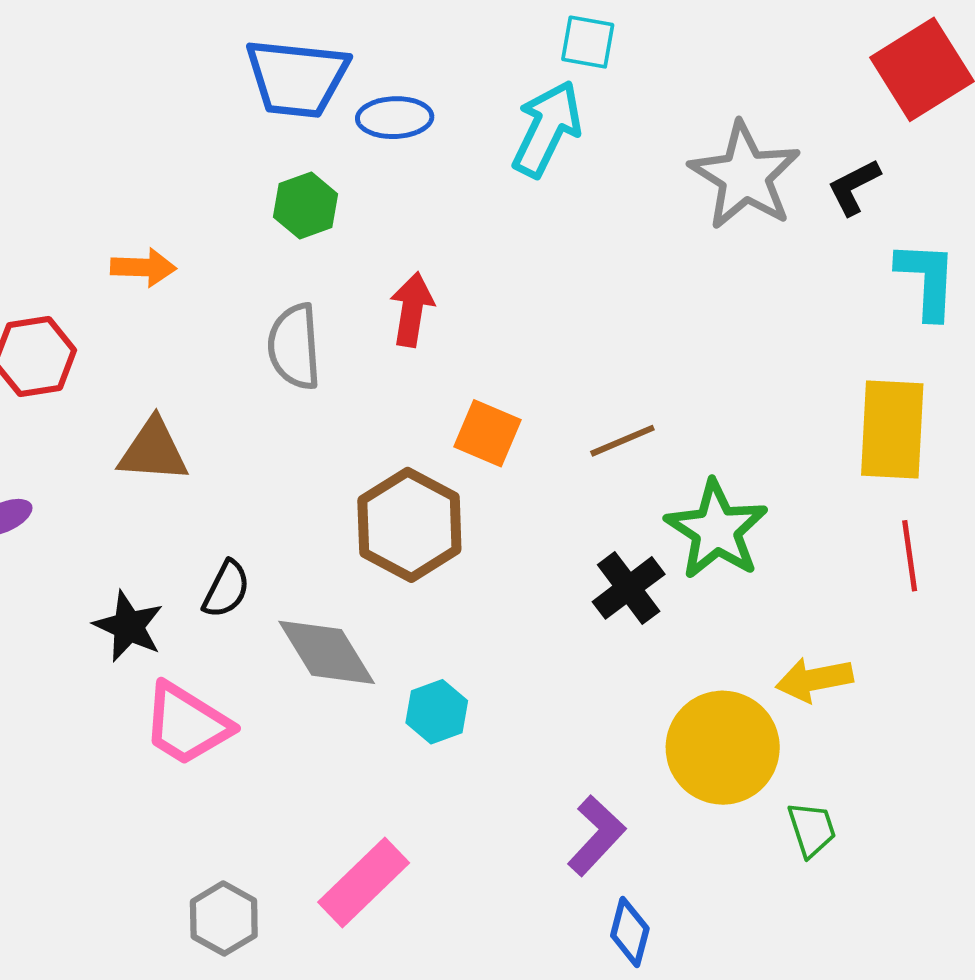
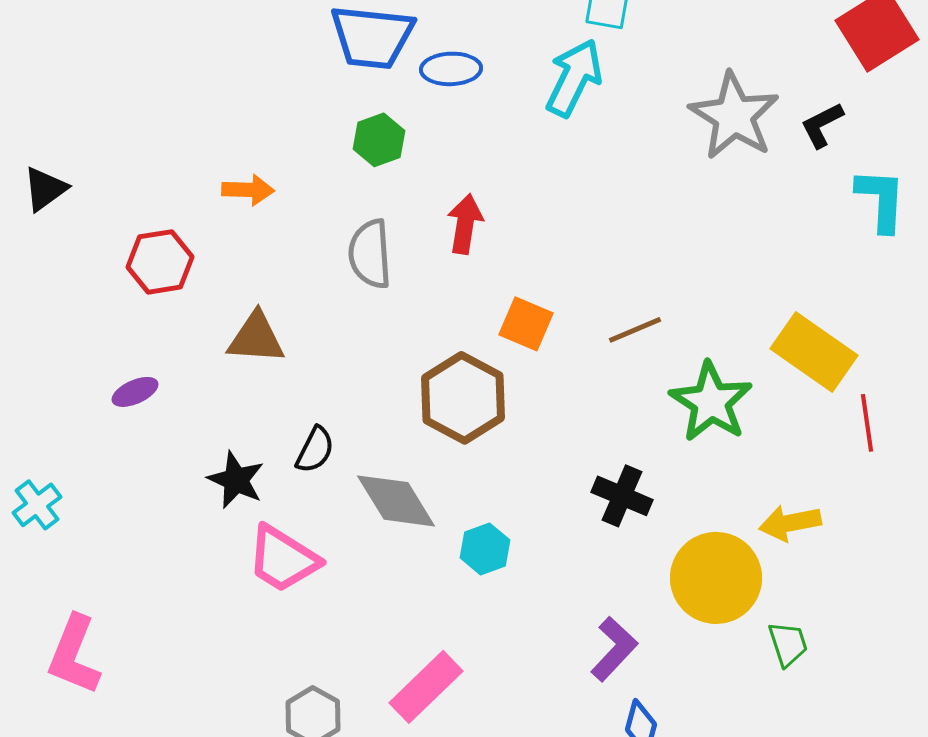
yellow rectangle: (892, 430) -> (814, 352), moved, turned -58
black cross: (629, 588) -> (622, 496), moved, turned -30

